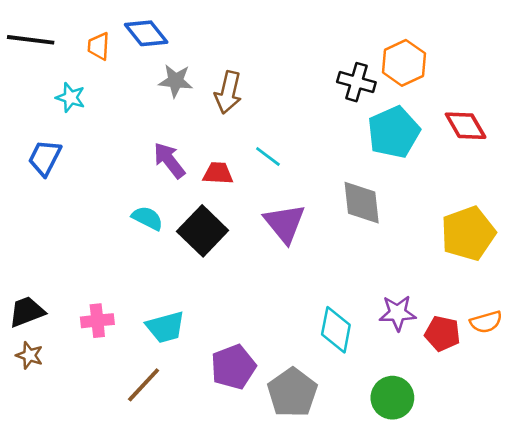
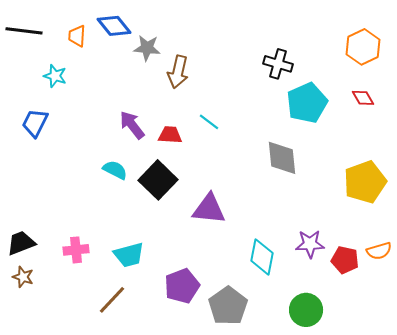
orange hexagon: (404, 63) -> (363, 47), moved
gray star: (176, 81) -> (147, 48), moved
red diamond: (466, 126) -> (363, 98), size x0.7
purple triangle: (285, 223) -> (209, 209), moved, turned -45

